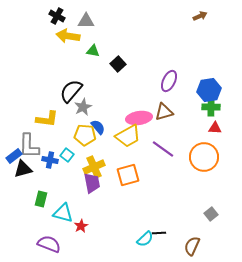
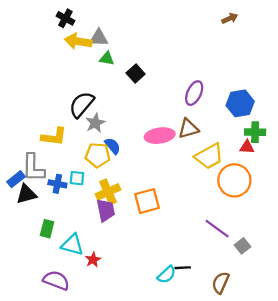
gray triangle: (86, 21) -> (99, 38), moved
green cross: (211, 107) -> (255, 132), moved
yellow trapezoid: (128, 136) -> (209, 156), moved
purple line: (163, 149) -> (217, 229), moved
cyan square: (67, 155) -> (77, 178), turned -32

